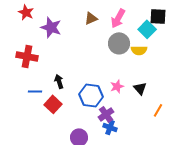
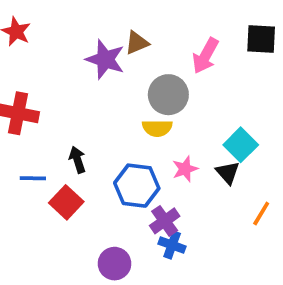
pink arrow: (118, 18) -> (205, 56), moved
purple star: (51, 27) -> (105, 59), moved
cyan square: (147, 29) -> (241, 145), moved
gray circle: (119, 43) -> (168, 95), moved
yellow semicircle: (139, 50) -> (157, 128), moved

